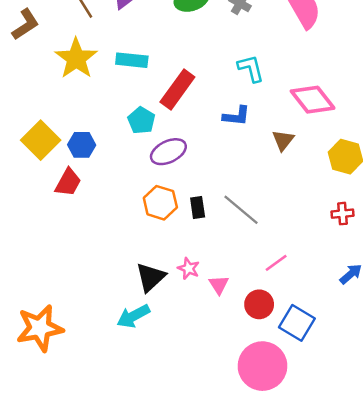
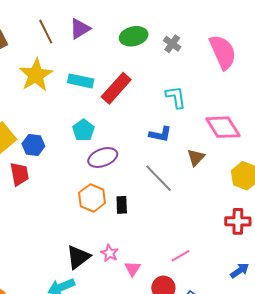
red rectangle: (177, 90) -> (116, 88), moved
red trapezoid: (68, 182) -> (19, 174), turned -45
gray line: (241, 210) -> (158, 178), moved
red cross: (343, 214) -> (238, 221), size x1.4

